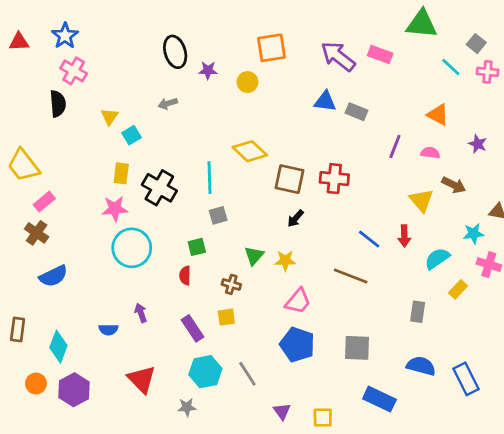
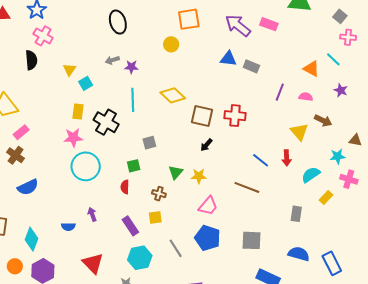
cyan line: (451, 67) -> (333, 59), moved
purple star: (208, 70) -> (131, 67), moved
cyan line: (209, 178) -> (133, 100), moved
gray line: (247, 374) -> (176, 248), moved

